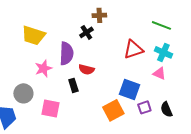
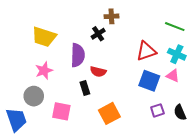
pink star: (43, 68) -> (44, 71), moved
blue square: (129, 89) -> (149, 81), moved
orange square: (113, 110) -> (109, 113), moved

